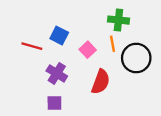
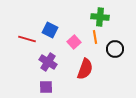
black circle: (136, 58) -> (115, 49), size x0.7

